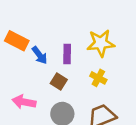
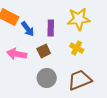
brown square: (59, 82) -> (44, 51), turned 32
pink arrow: (24, 102) -> (17, 54), moved

